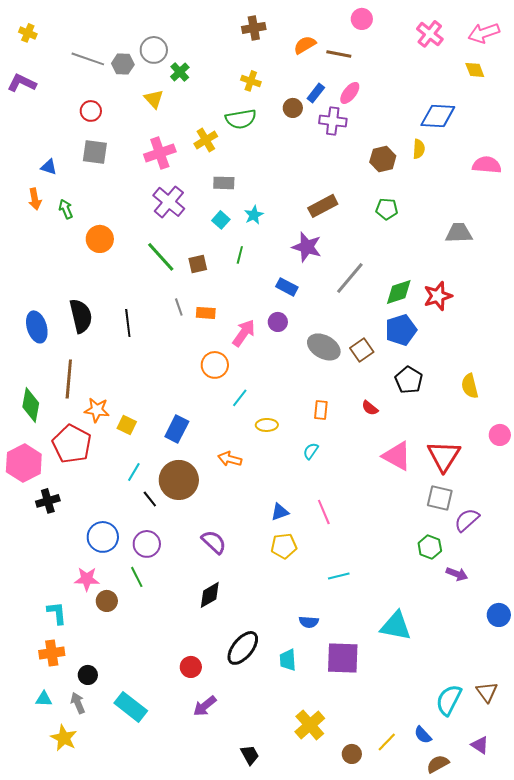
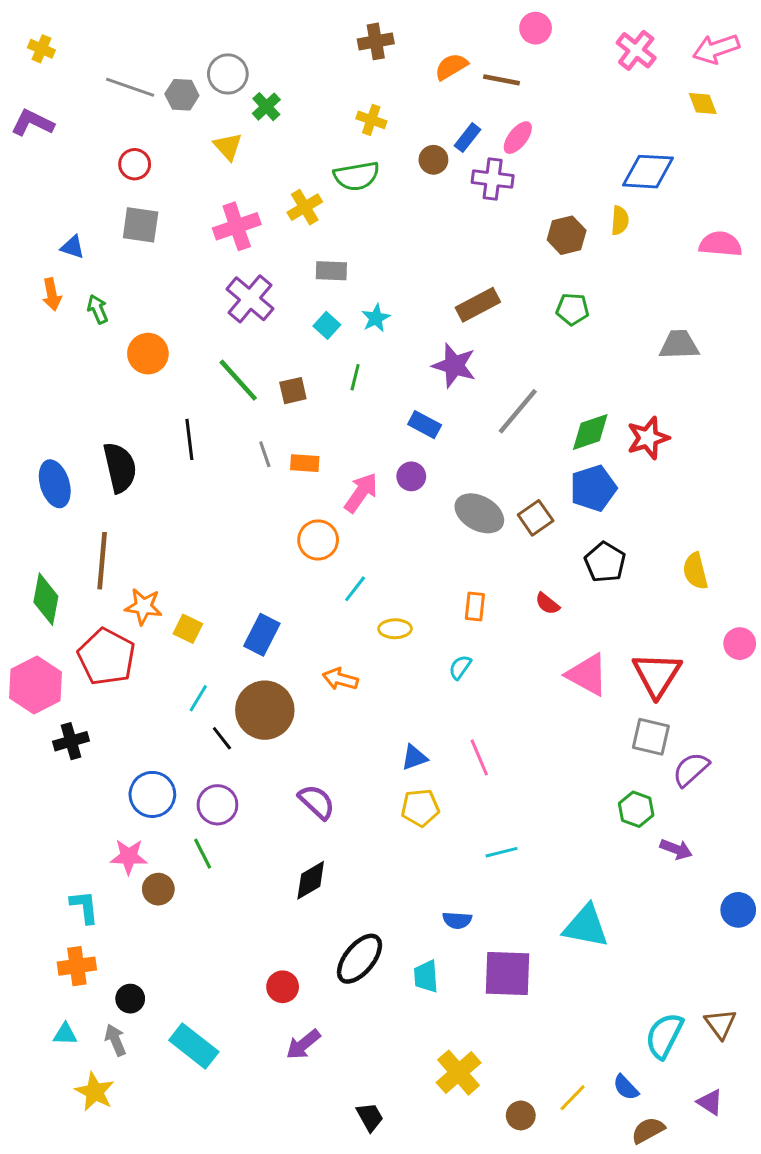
black line: (128, 323) -> (189, 439), moved

